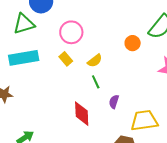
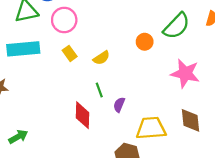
pink circle: (71, 32) -> (64, 20), moved
green line: (96, 82) -> (99, 90), moved

